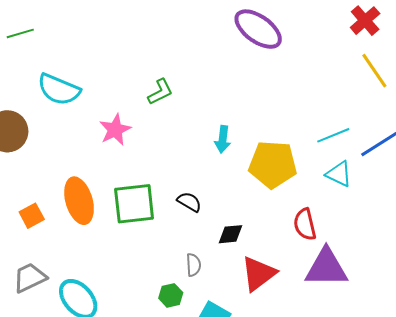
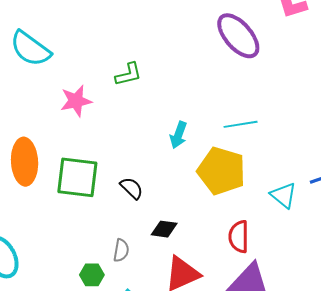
cyan line: (333, 135) -> (241, 124), moved

